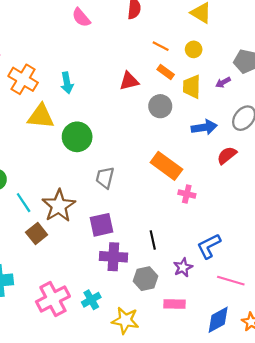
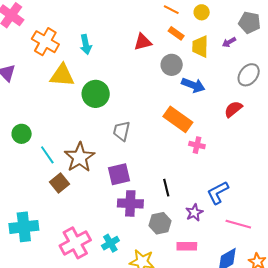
blue arrow: (204, 127) -> (193, 85), moved, turned 30

